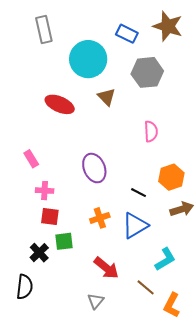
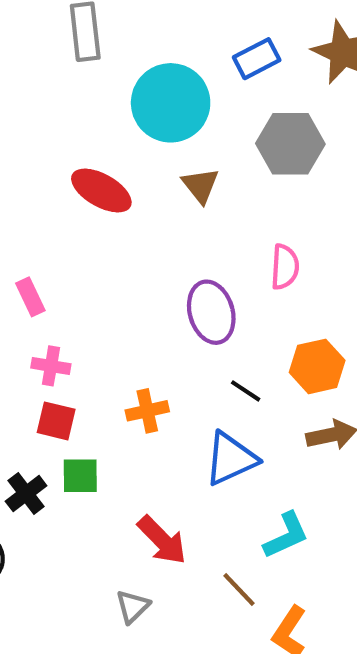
blue rectangle: (127, 34) -> (257, 59), turned -60
purple ellipse: (94, 168) -> (211, 312), moved
orange cross: (100, 218) -> (147, 411), moved

